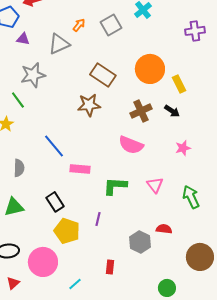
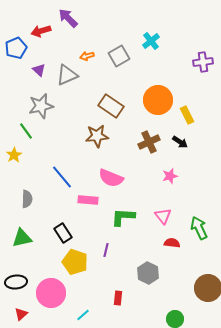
orange arrow: (79, 25) -> (87, 56), turned -144
purple triangle: (23, 39) -> (39, 70), moved, turned 32
pink semicircle: (131, 145) -> (111, 178), moved
pink star: (183, 148) -> (170, 176), moved
red semicircle: (164, 229) -> (172, 243), moved

